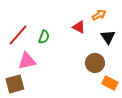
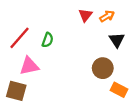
red triangle: (79, 27) -> (85, 15), moved, turned 40
brown square: (15, 84) -> (16, 91), turned 30

